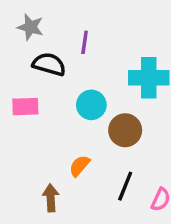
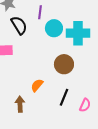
black semicircle: (49, 64) -> (19, 25), turned 42
cyan circle: (91, 105) -> (54, 28), moved

